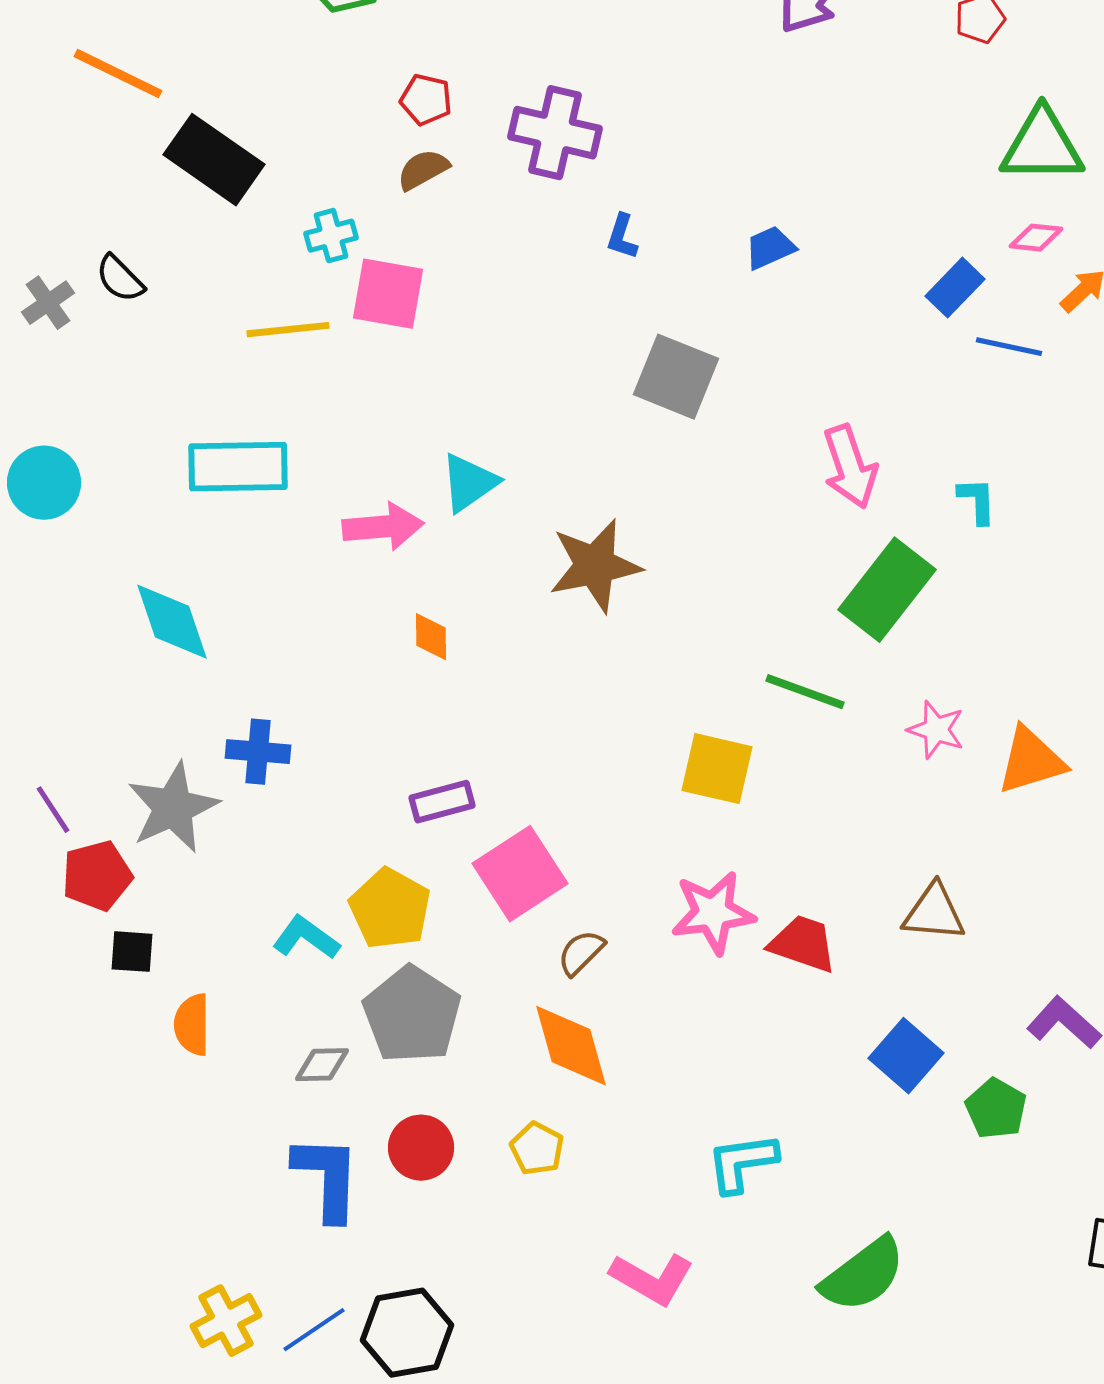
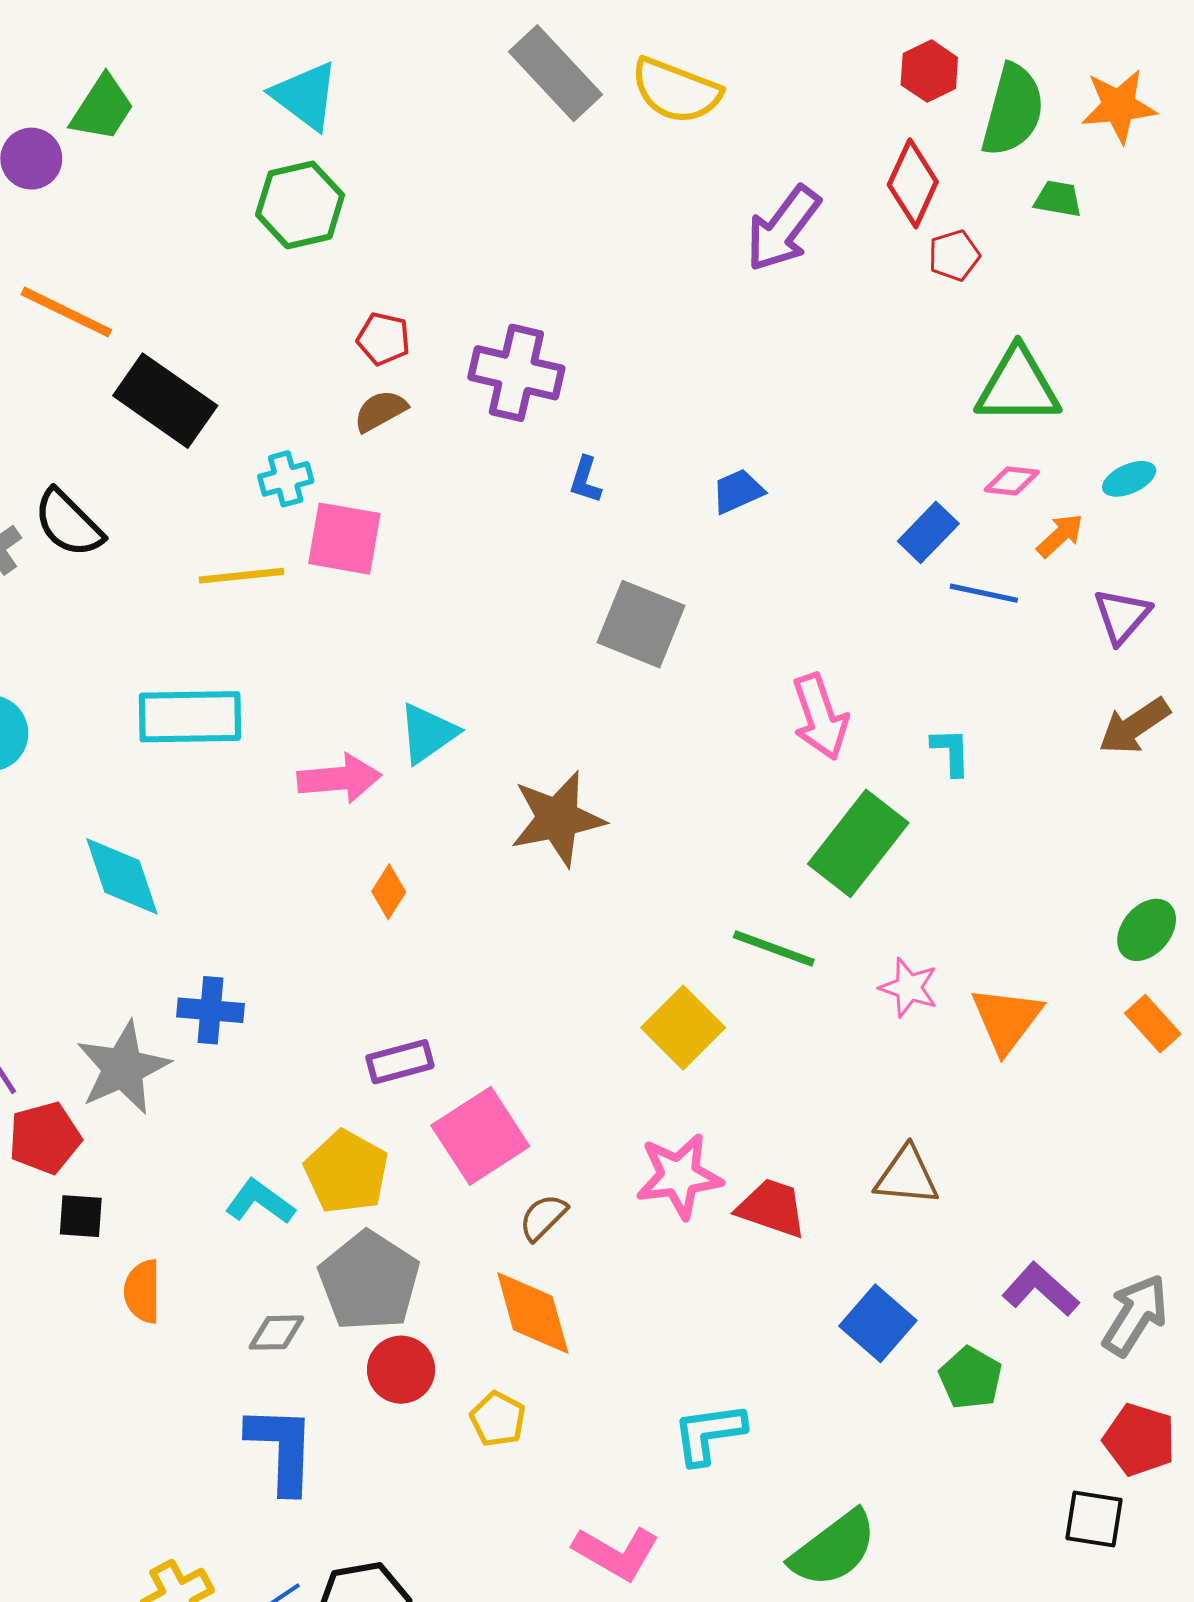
black semicircle: (120, 279) -> (68, 523), size x1.4
orange diamond: (431, 637) -> (389, 892), turned 33
orange triangle: (1031, 761) -> (1007, 1020), turned -36
yellow square: (717, 769) -> (683, 1028), turned 32
red circle: (421, 1148) -> (401, 1370), moved

